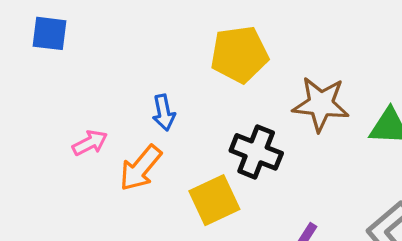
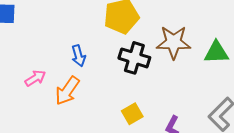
black cross: (256, 152) -> (134, 58), moved
yellow square: (214, 200) -> (132, 114), moved, size x0.7

